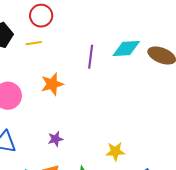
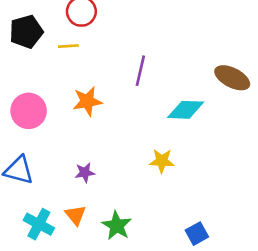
cyan diamond: (126, 49) -> (186, 110), moved
yellow star: (115, 151) -> (162, 161), moved

